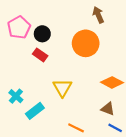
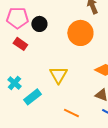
pink pentagon: (19, 27) -> (17, 18), turned 30
red rectangle: (40, 55) -> (20, 44), moved

